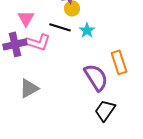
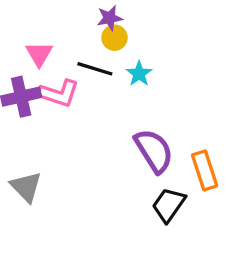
orange rectangle: (119, 62) -> (205, 170), moved
gray triangle: (29, 88) -> (26, 187), moved, turned -45

